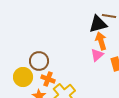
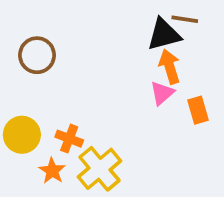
brown circle: (39, 61) -> (37, 55), moved

